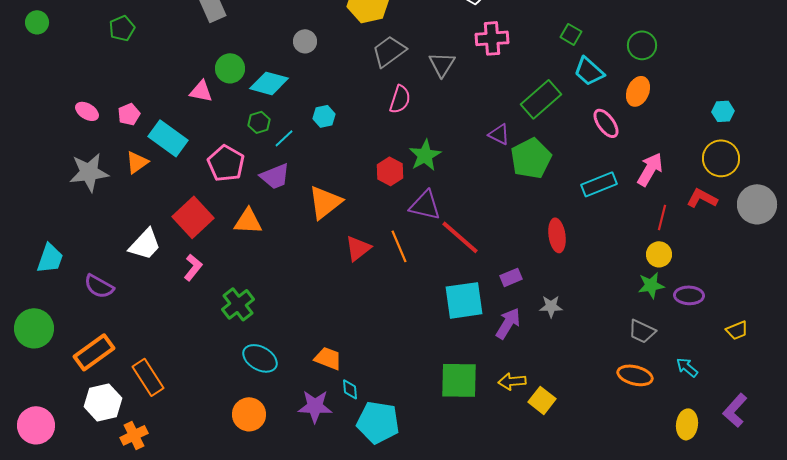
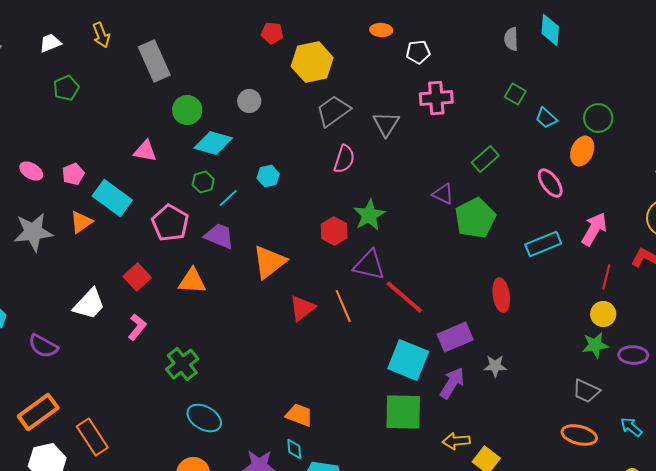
green circle: (642, 45) -> (598, 118), moved
green circle: (230, 68) -> (187, 110), moved
cyan trapezoid: (589, 71) -> (546, 118), moved, size x0.7
green rectangle: (541, 99) -> (485, 159), size x0.7
purple trapezoid: (275, 176) -> (219, 236), turned -136
red square: (193, 217) -> (137, 277), size x0.7
purple rectangle: (511, 277) -> (455, 337), size x1.6
cyan square: (464, 300) -> (408, 360), turned 30
orange trapezoid: (328, 358) -> (299, 415), moved
green square: (459, 380) -> (403, 412), moved

